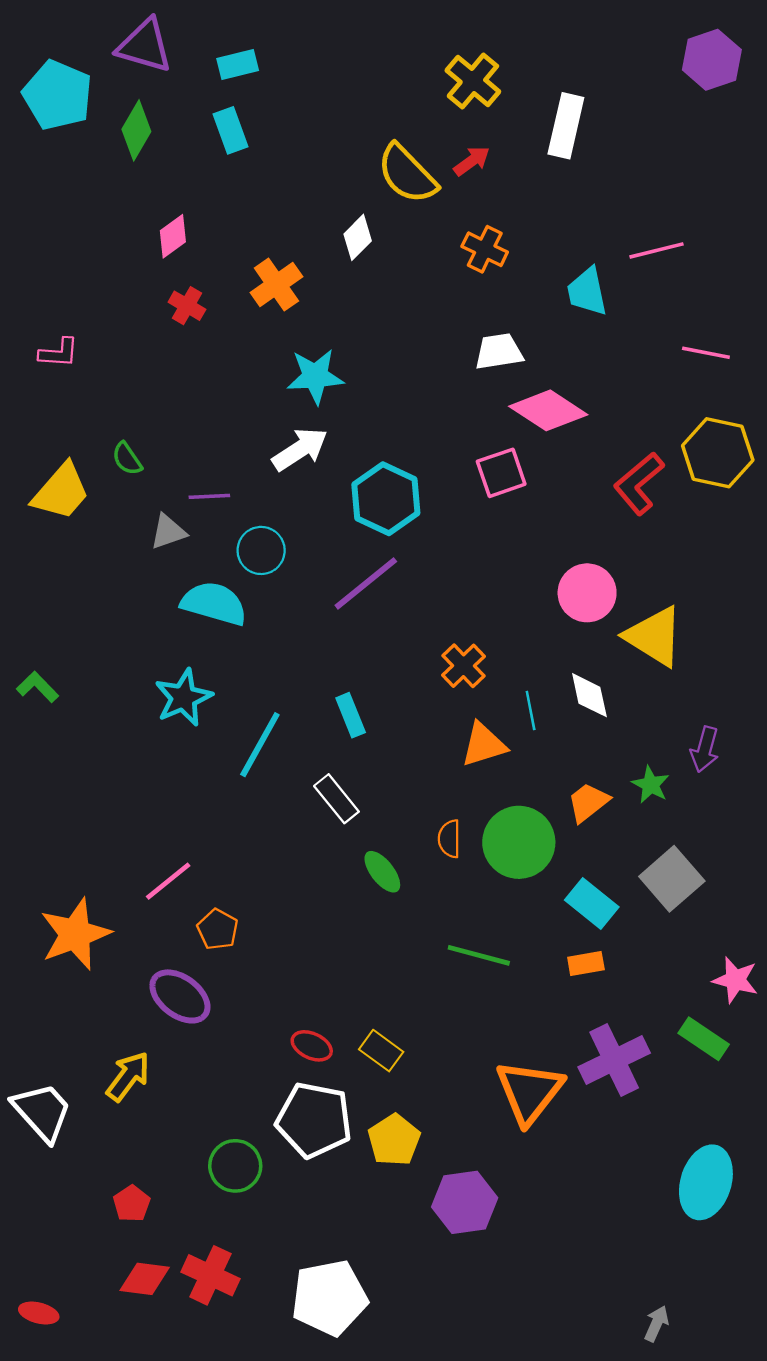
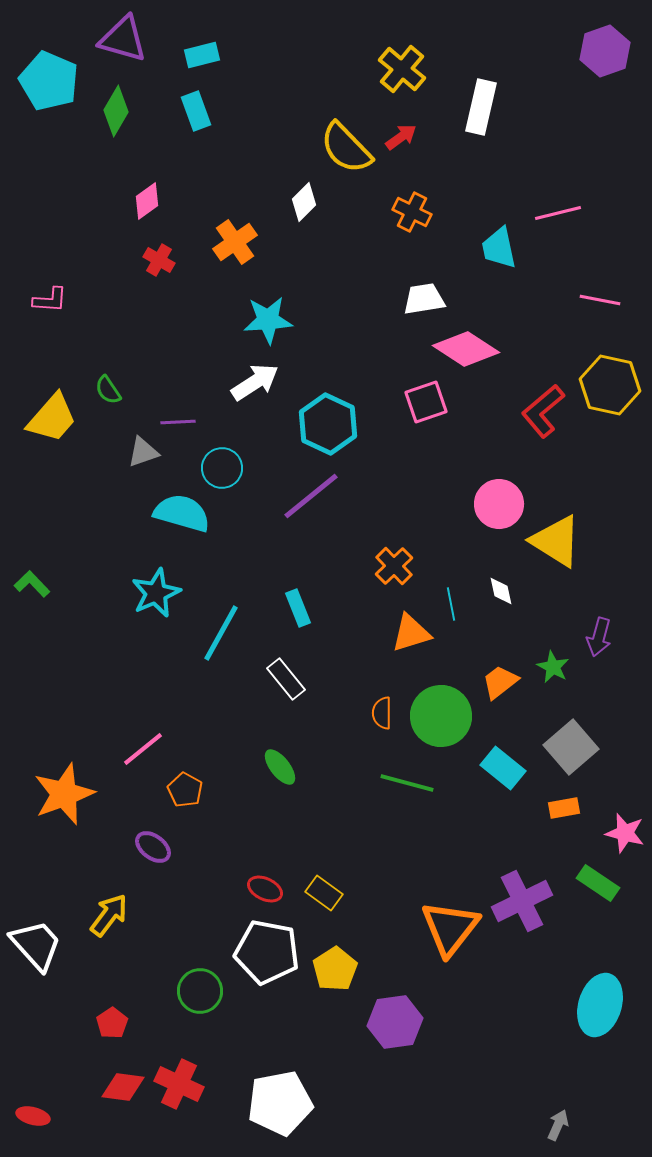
white diamond: (589, 695) -> (501, 591), size x0.7
green ellipse: (382, 872) -> (280, 767), moved
green line: (479, 955) -> (407, 783), moved
orange rectangle: (586, 963) -> (564, 808), moved
purple ellipse: (180, 996) -> (153, 847), size x0.7

